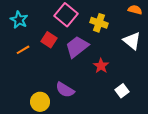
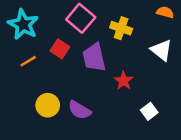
cyan star: (19, 20) -> (23, 24), size x1.4
purple trapezoid: (77, 47) -> (94, 57), turned -65
yellow circle: (40, 102) -> (48, 105), moved

